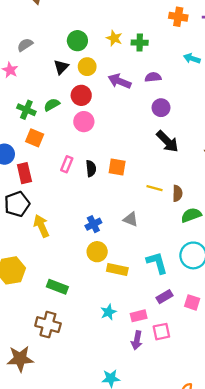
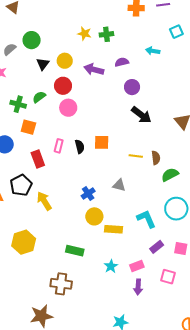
green circle: (77, 41) -> (32, 40), moved
cyan arrow: (192, 58) -> (153, 51), moved
red rectangle: (24, 173) -> (38, 159), moved
green rectangle: (57, 287) -> (75, 251), moved
pink square: (161, 332) -> (168, 277), moved, turned 35

